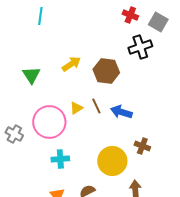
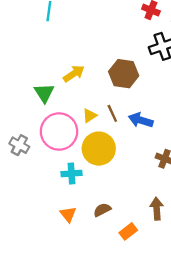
yellow arrow: (71, 64) -> (74, 74), moved
green triangle: (31, 75) -> (44, 93), moved
yellow circle: (112, 161) -> (99, 149), moved

